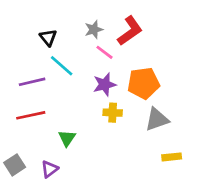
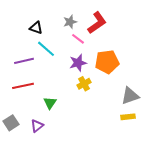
black triangle: (48, 38) -> (36, 28), turned -32
yellow cross: (113, 113) -> (84, 84), turned -32
gray triangle: (157, 119) -> (130, 96), moved

